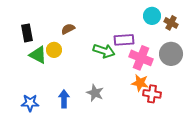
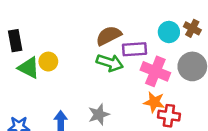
cyan circle: (152, 16) -> (169, 32), moved
brown semicircle: (68, 29) -> (109, 36), moved, size x1.5
gray star: (95, 93) -> (99, 114), turned 30

